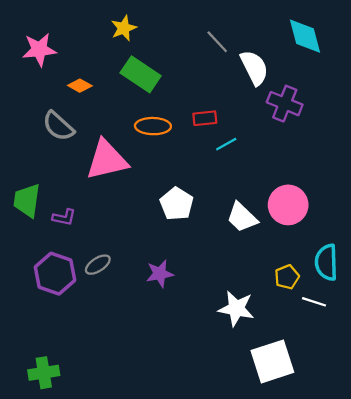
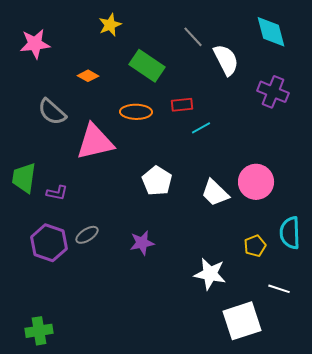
green rectangle: (141, 74) -> (147, 66), moved
orange diamond: (80, 86) -> (88, 76), moved
purple cross: (285, 104) -> (273, 92), moved
white line: (314, 302) -> (279, 289), moved

